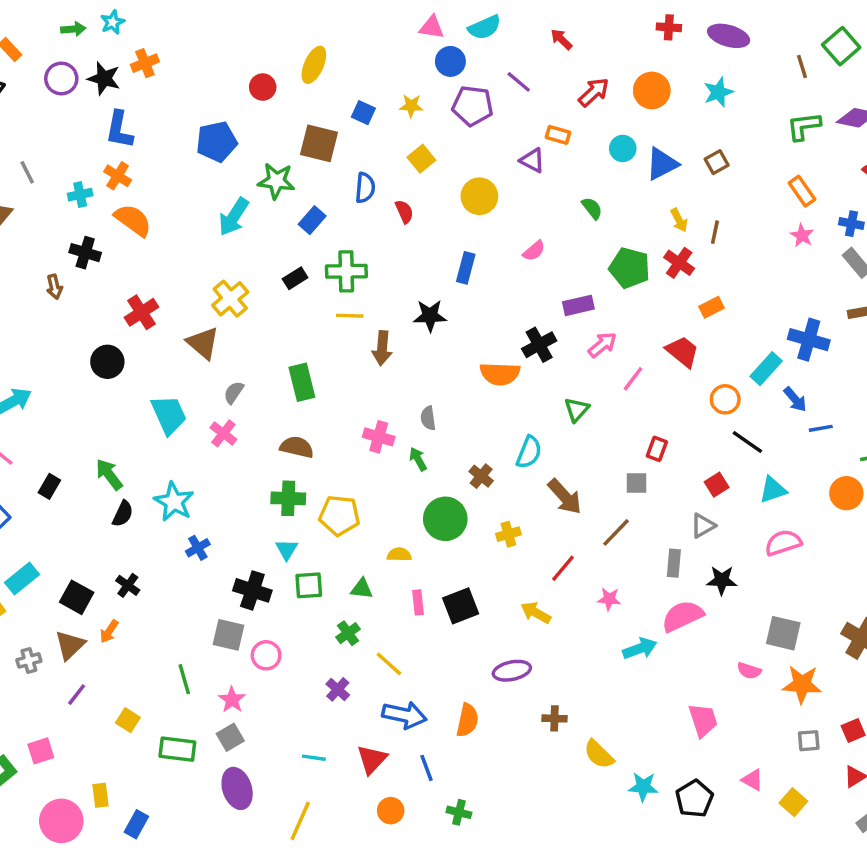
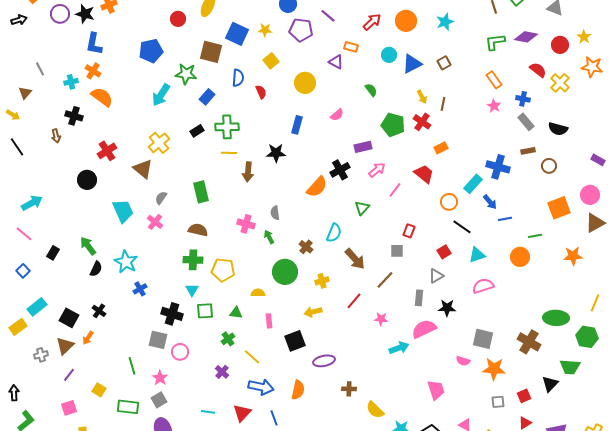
blue square: (363, 113) -> (237, 34), size x1.6
orange semicircle: (500, 374) -> (317, 187), turned -50
black square: (461, 606) -> (295, 341), moved
yellow arrow: (536, 613) -> (313, 312), moved, turned -42
pink square: (41, 751) -> (69, 408), moved

